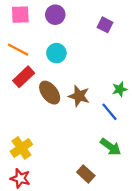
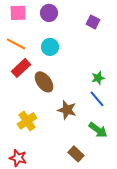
green star: (120, 89) -> (98, 78), moved
brown star: (79, 96) -> (67, 110), moved
yellow cross: (21, 148) -> (27, 121), moved

